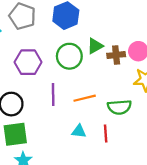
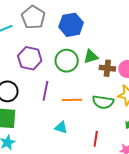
green semicircle: (119, 107) -> (103, 102), moved
red line: (106, 134) -> (96, 139), moved

